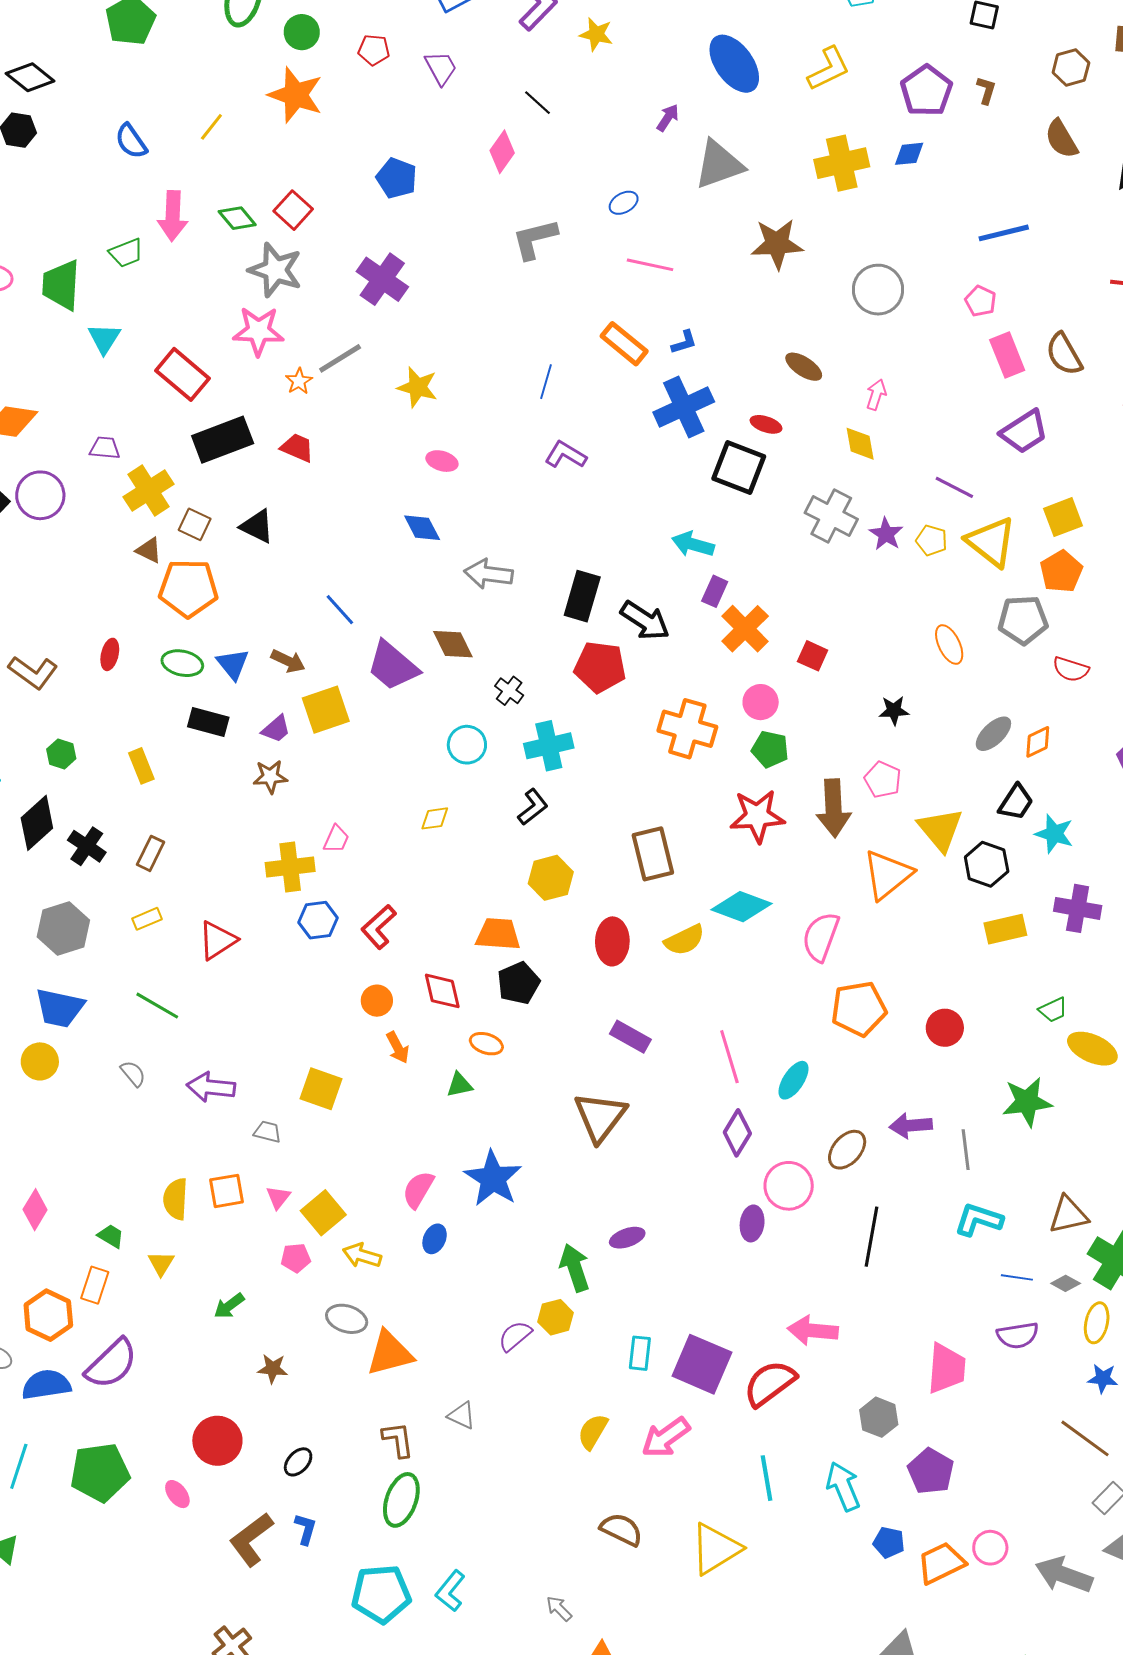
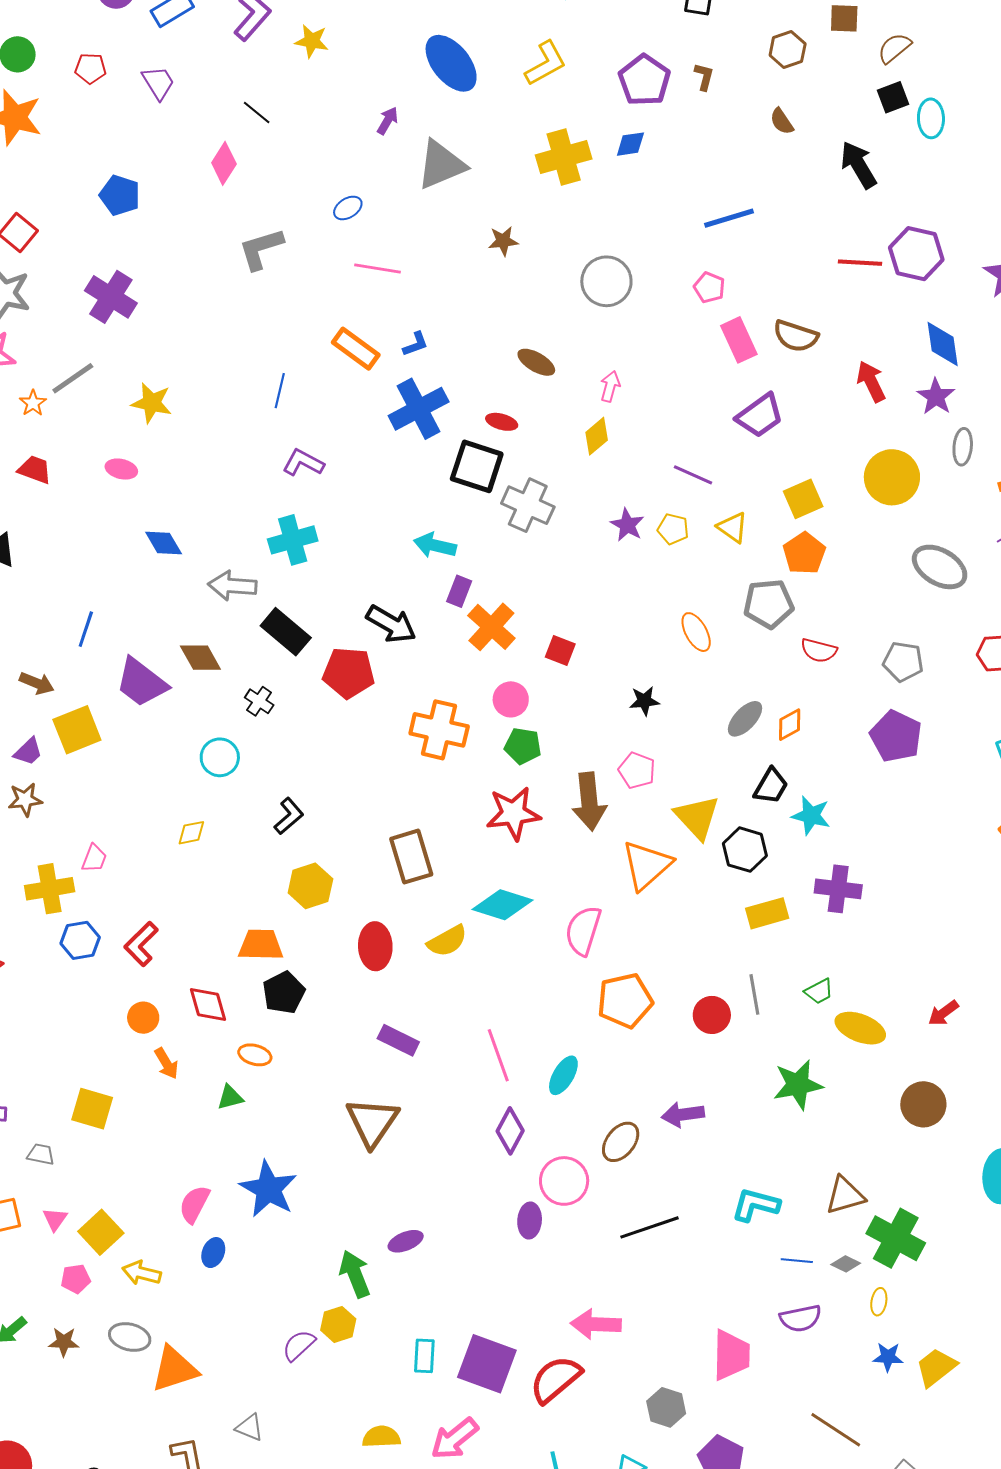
brown semicircle: (1061, 139) -> (782, 121), size x0.7
brown star: (777, 244) -> (503, 241), size x0.6
brown semicircle: (1064, 354) -> (796, 336), turned -39
yellow diamond: (860, 444) -> (597, 436), turned 63
pink ellipse: (442, 461) -> (121, 469), moved
gray cross: (831, 516) -> (528, 505), moved
yellow triangle: (991, 542) -> (733, 527), size x0.6
black rectangle: (582, 596) -> (286, 632), moved, turned -63
blue line: (340, 610) -> (86, 629), turned 63
cyan cross: (549, 746) -> (293, 540), moved
gray line: (966, 1150) -> (754, 994), moved
black line: (871, 1237) -> (650, 1227), turned 64
yellow ellipse: (1097, 1323) -> (879, 1302), size x0.7
brown star: (273, 1369) -> (64, 1342), moved
yellow semicircle: (593, 1432) -> (381, 1437), turned 60
brown line: (1085, 1438) -> (836, 1430), moved

